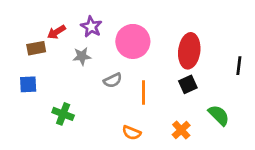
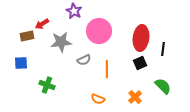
purple star: (91, 27) -> (74, 11), moved
gray star: (82, 56) -> (61, 42), size x1.5
black line: (239, 66) -> (163, 49), moved

